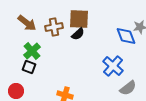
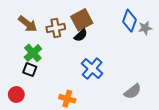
brown square: (79, 19) -> (82, 20), turned -30
blue diamond: (126, 36) -> (130, 21), moved, turned 40
blue cross: (113, 66) -> (92, 69), moved

